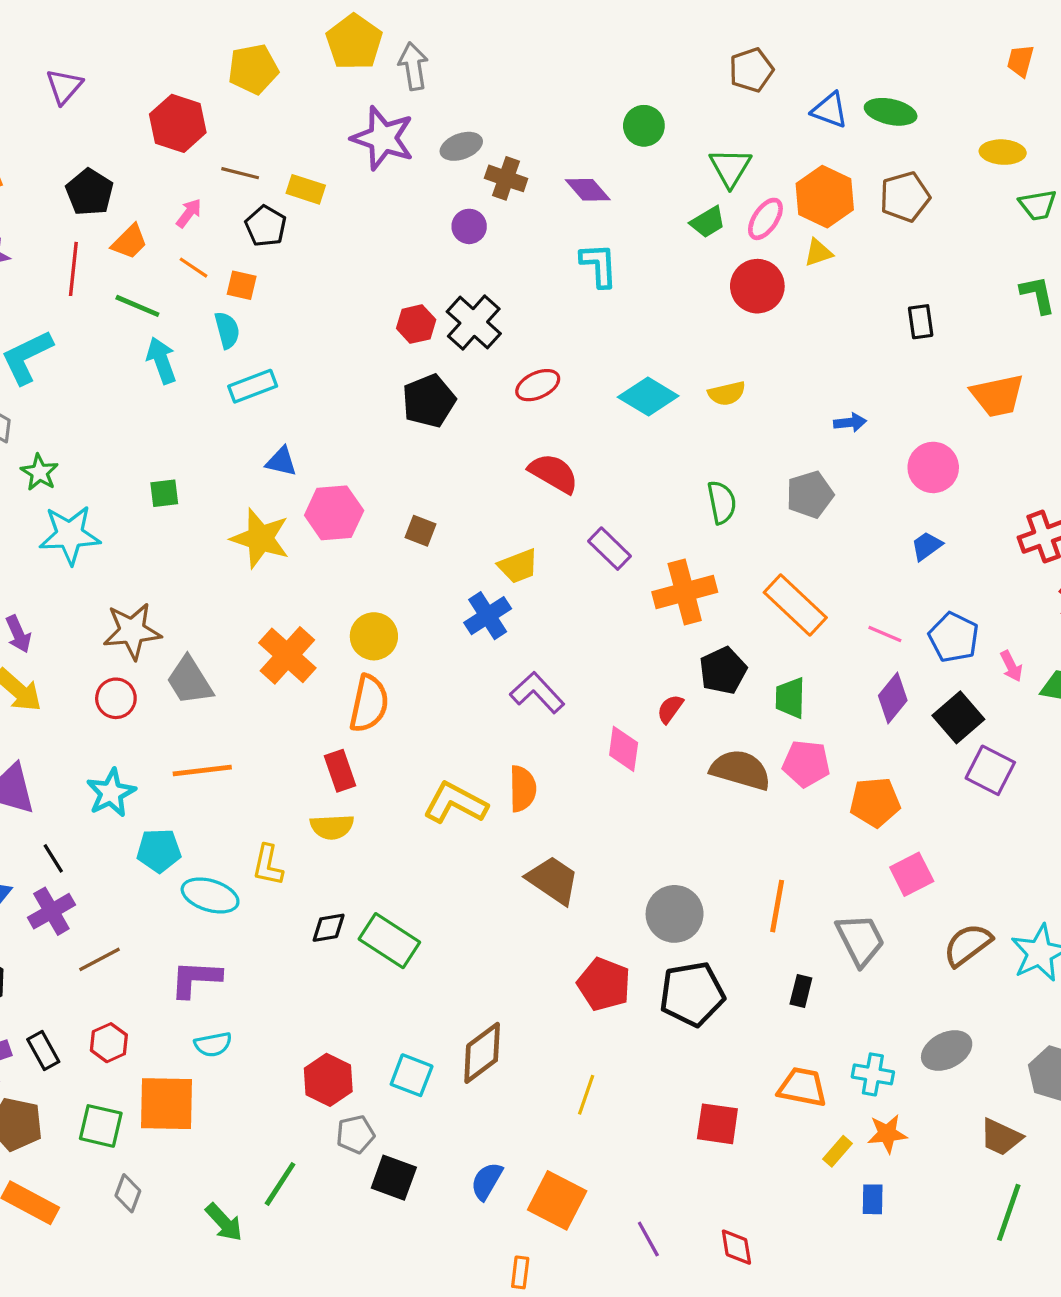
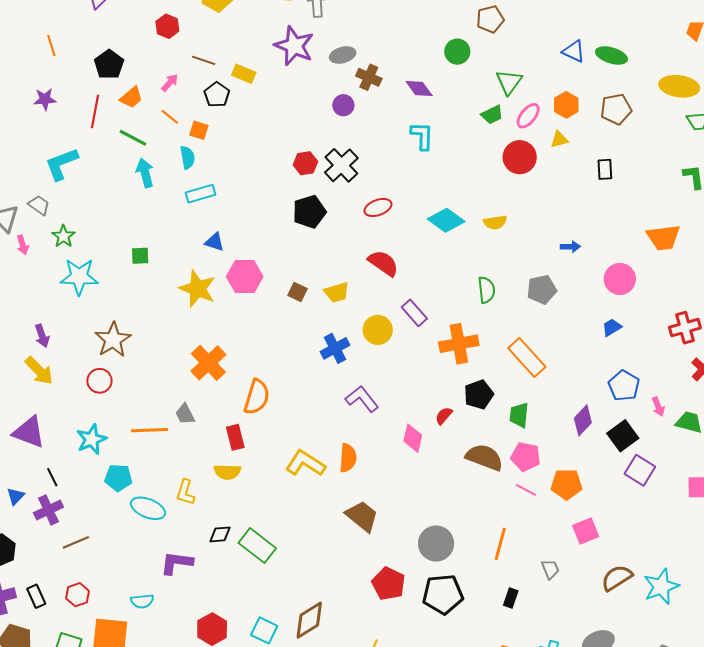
brown pentagon: (751, 70) -> (490, 19), moved
red hexagon: (178, 123) -> (167, 26), size x0.7
yellow ellipse: (1003, 152) -> (679, 86), size x1.4
orange hexagon: (825, 197) -> (566, 105), size x0.7
black rectangle: (921, 322) -> (605, 169), moved
yellow trapezoid: (518, 566) -> (337, 292), moved
brown star: (132, 631) -> (113, 340), turned -30
pink line: (885, 634) -> (526, 490), moved
yellow circle: (374, 636) -> (378, 330), moved
gray trapezoid: (190, 681) -> (185, 414), moved, size x0.7
gray trapezoid: (860, 940) -> (550, 569), size x0.6
purple L-shape: (196, 979) -> (177, 563), moved

